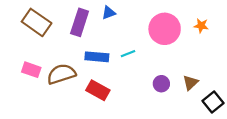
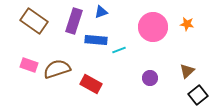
blue rectangle: (97, 57) -> (96, 40), moved
brown triangle: (190, 83) -> (187, 71), moved

